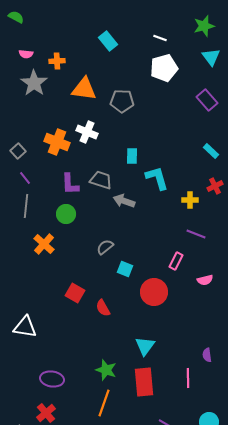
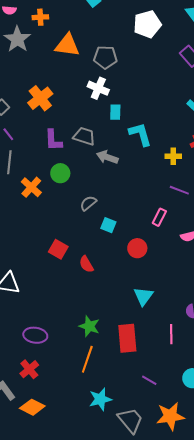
white cross: (87, 132) -> (98, 88), moved
orange cross: (57, 142) -> (40, 98), turned 30
green circle: (66, 214) -> (60, 173), moved
orange cross: (44, 244) -> (31, 187), moved
red circle: (154, 292) -> (137, 248), size x0.7
cyan triangle: (145, 346) -> (143, 296), moved

